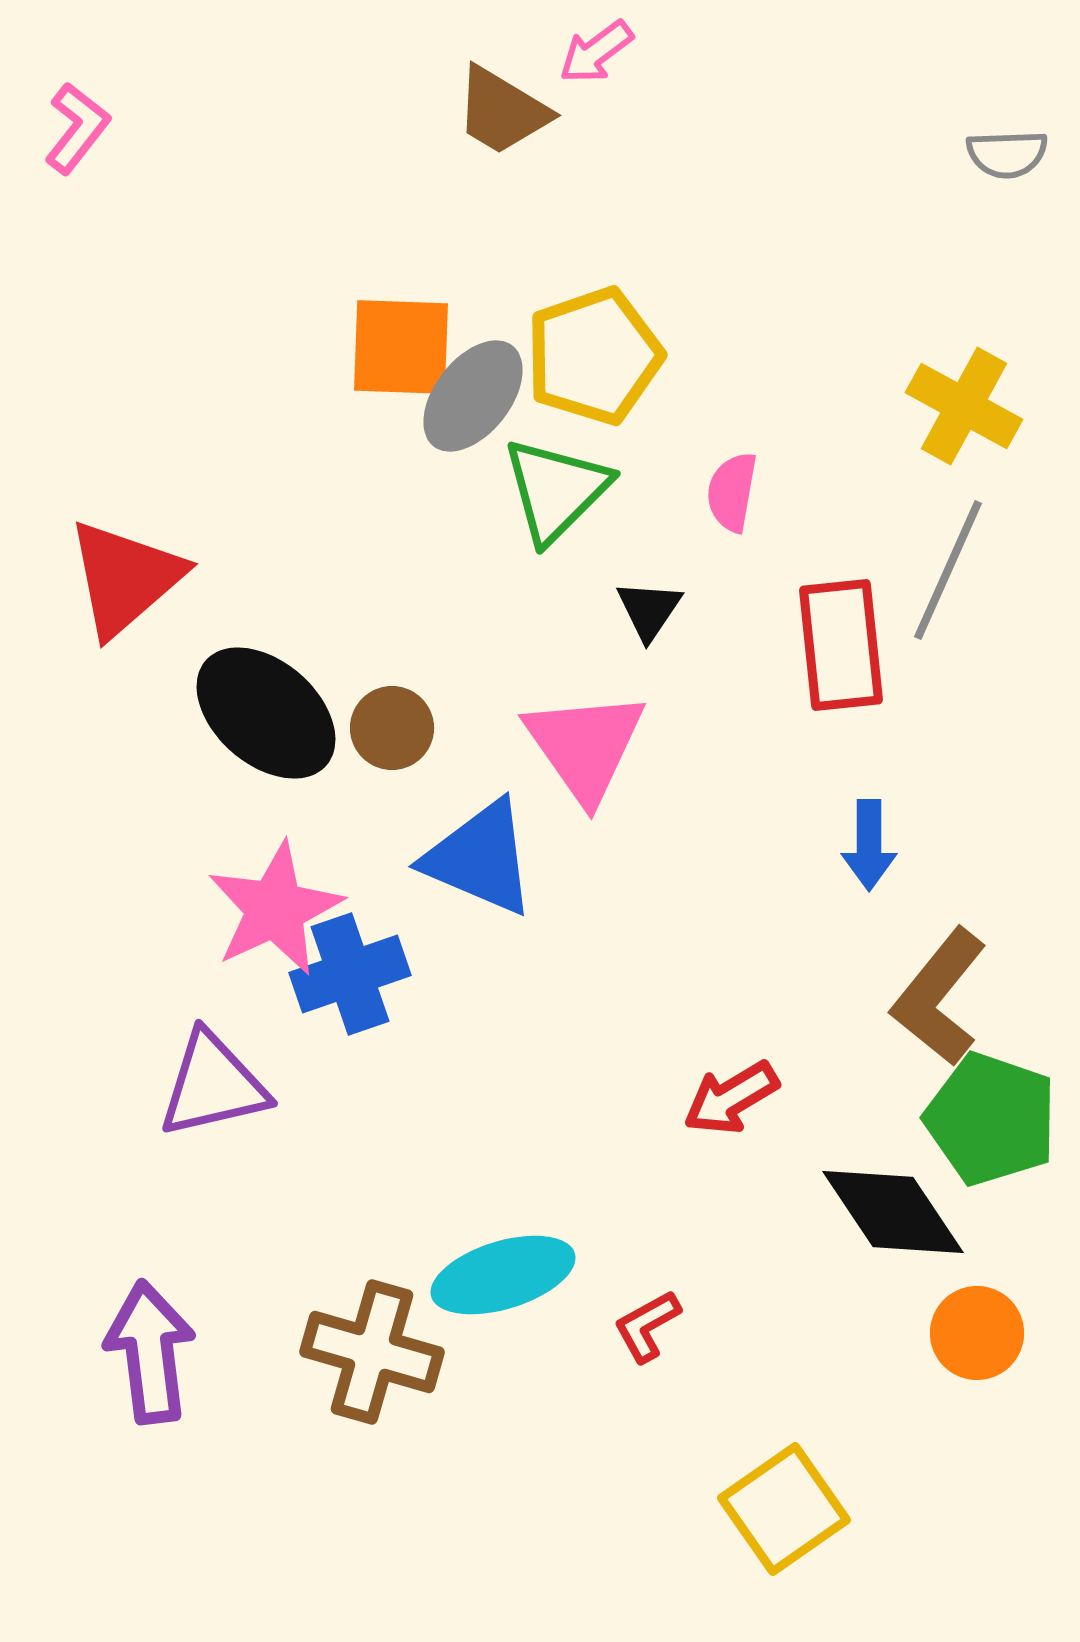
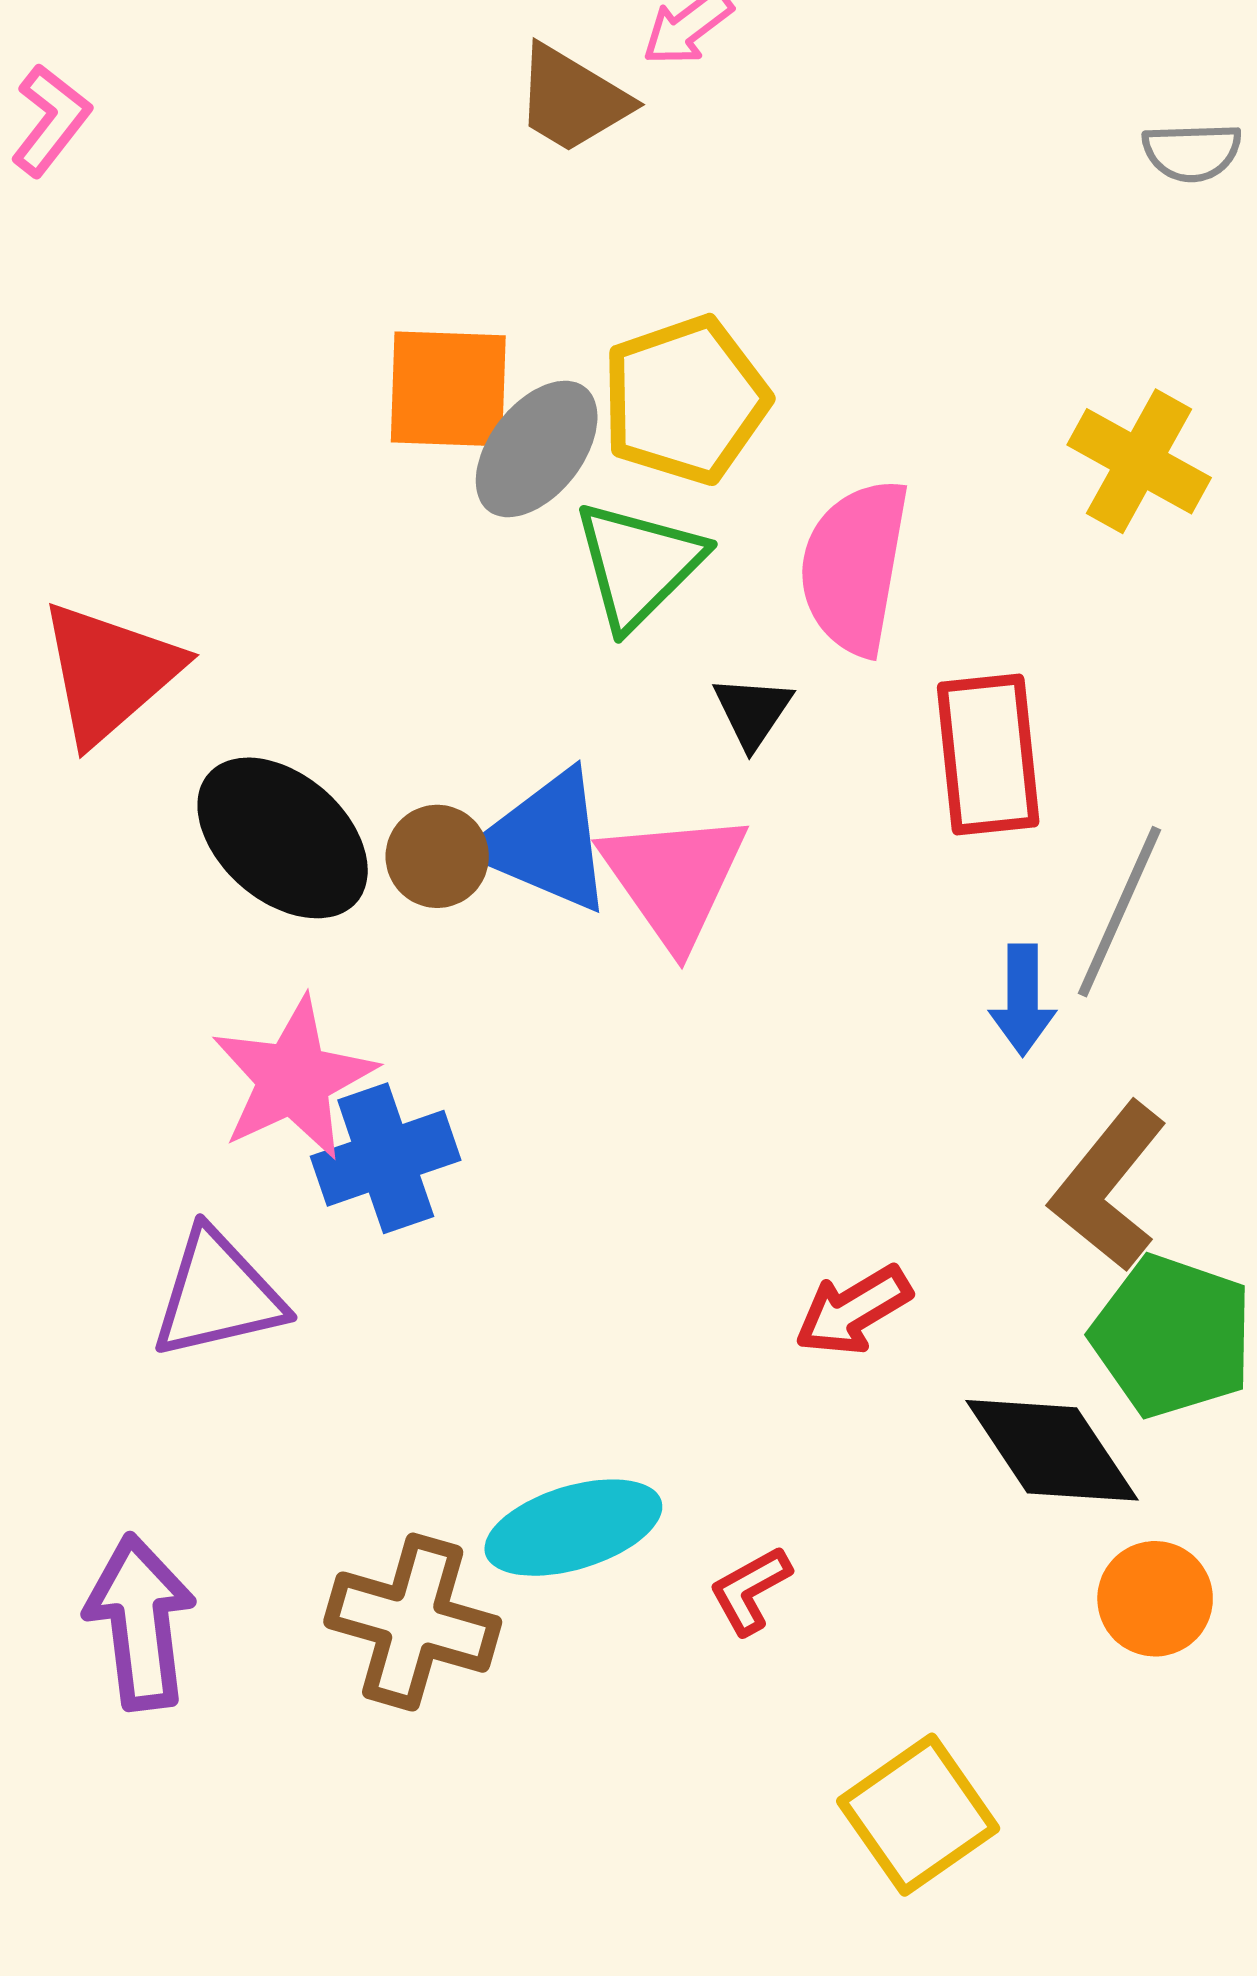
pink semicircle: (732, 492) -> (854, 567), size x1.8
gray line: (948, 570) -> (1119, 912), moved
blue triangle: (480, 858) -> (545, 842), moved

